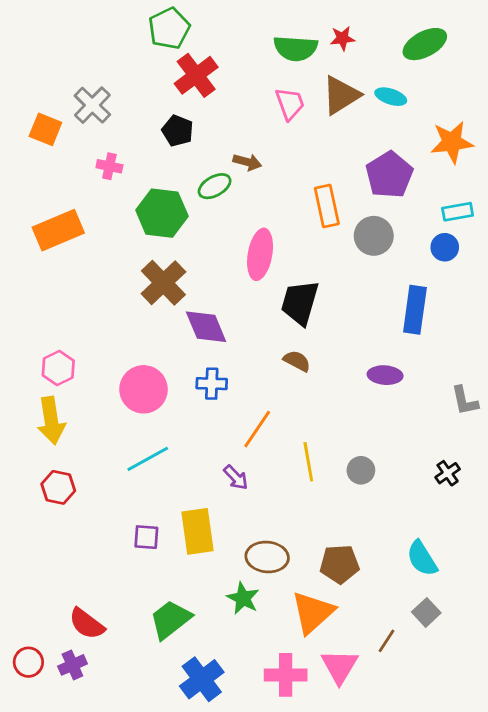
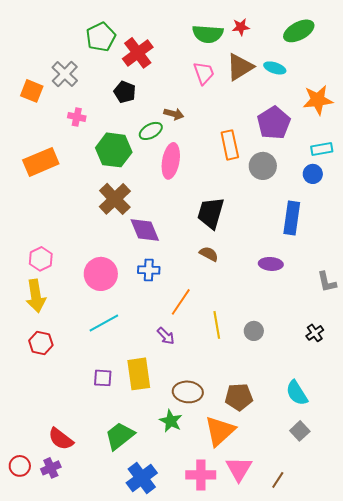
green pentagon: (169, 28) -> (101, 37), moved
pink ellipse: (260, 254) -> (171, 161), moved
brown line: (386, 641) -> (278, 480), moved

